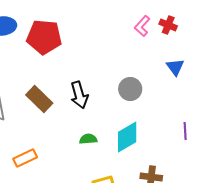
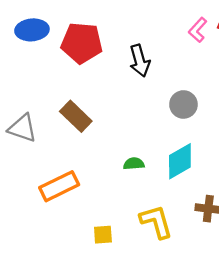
black arrow: (79, 95) -> (140, 61), moved
orange rectangle: (25, 158) -> (59, 186), size x1.4

